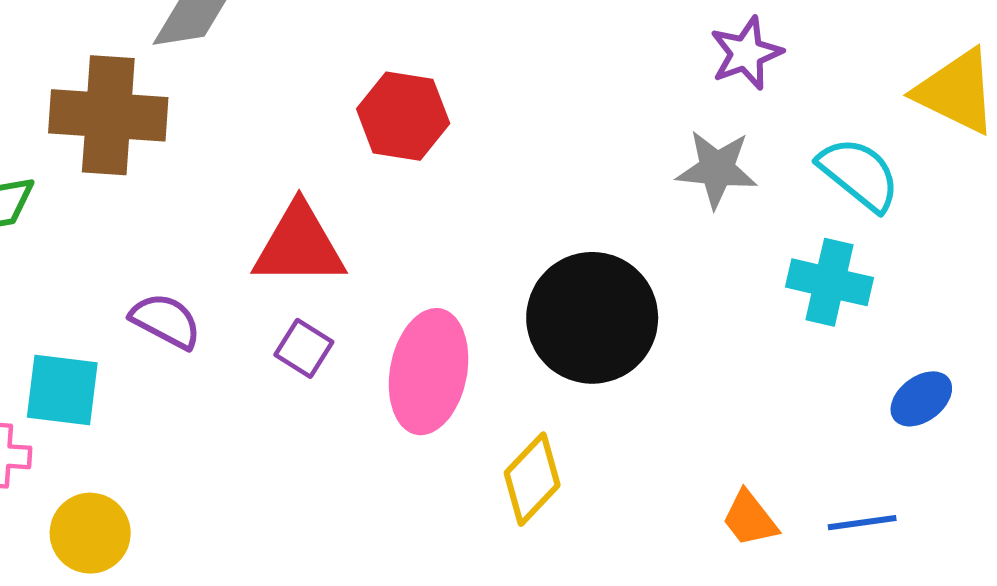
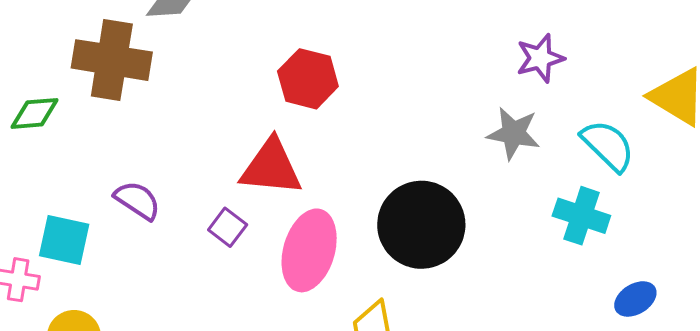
red triangle: (299, 245) -> (271, 167), moved

